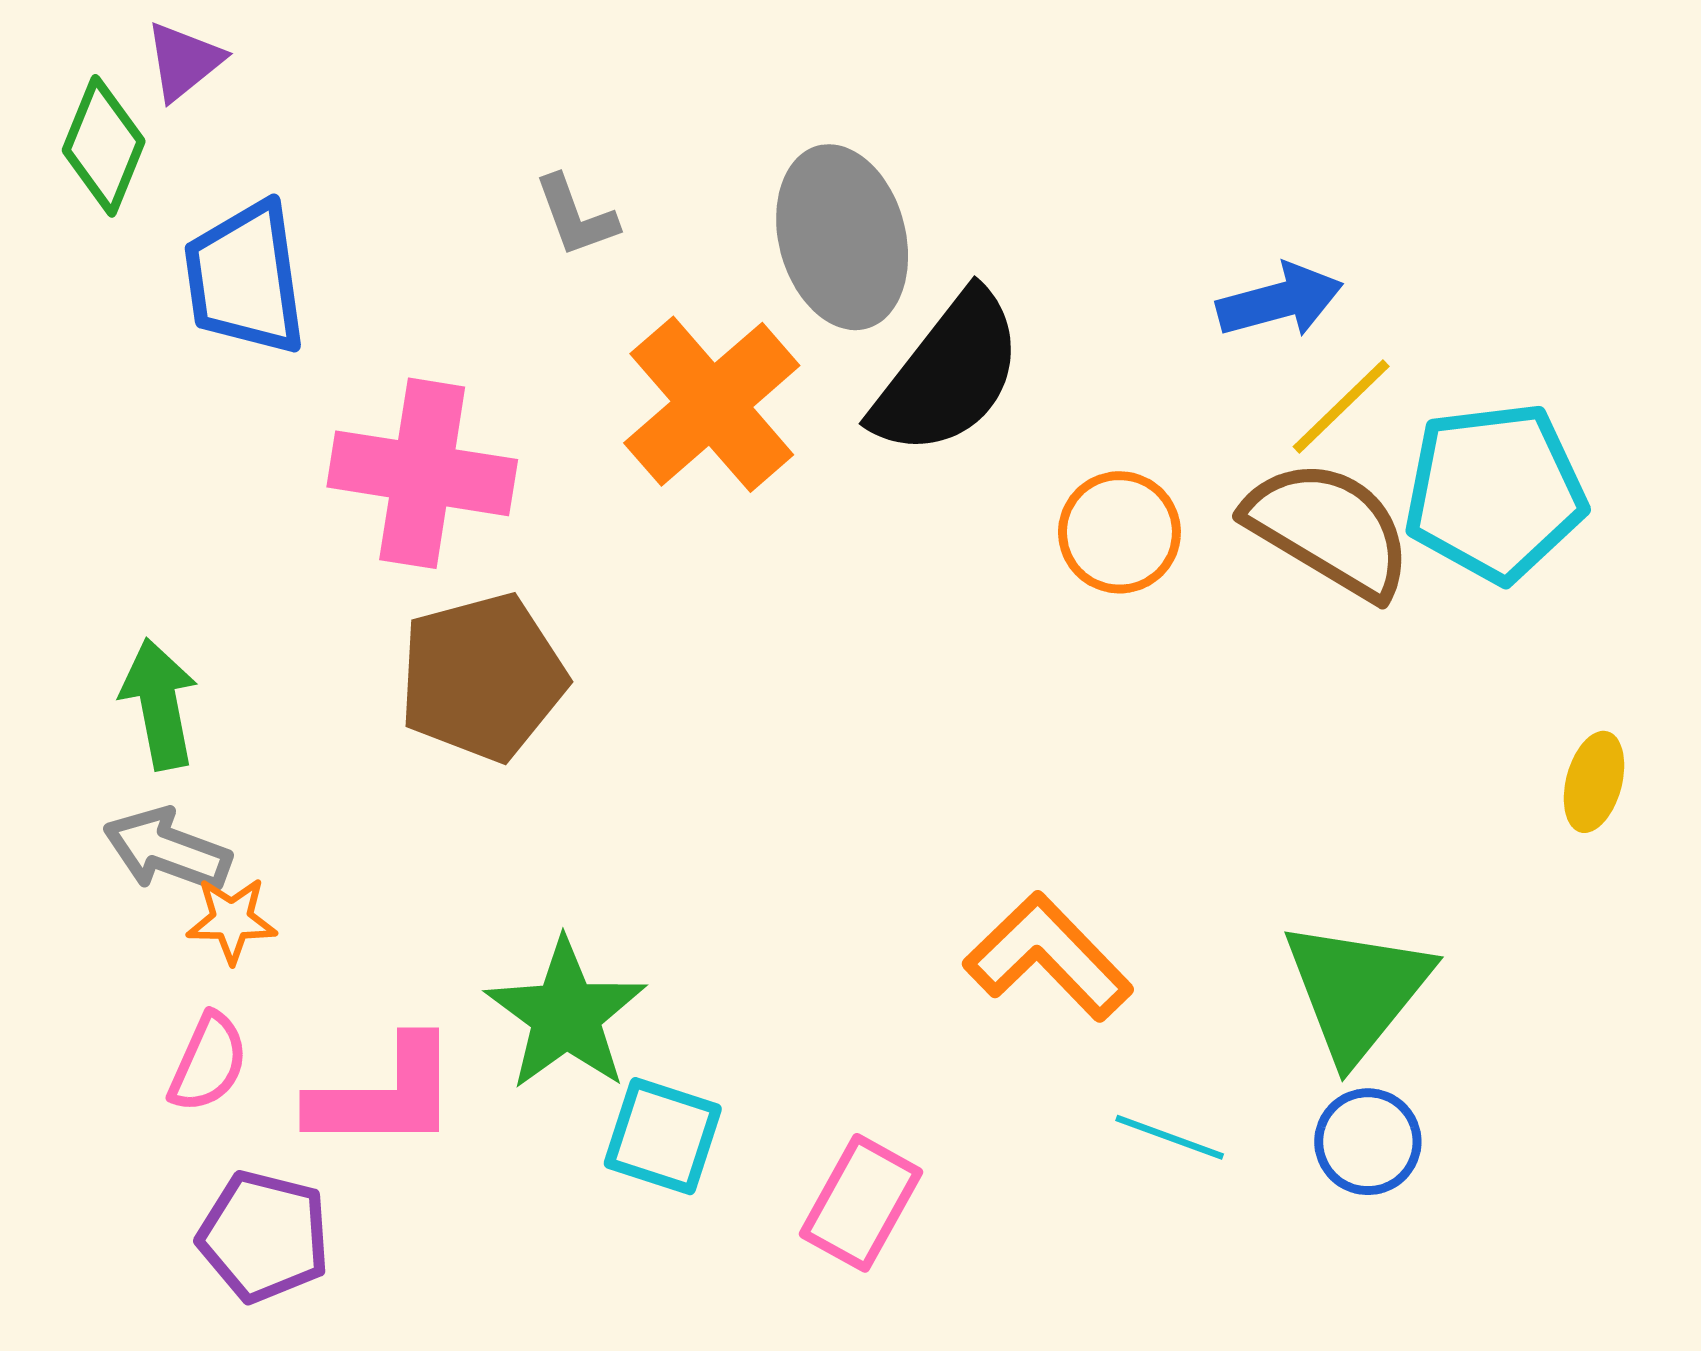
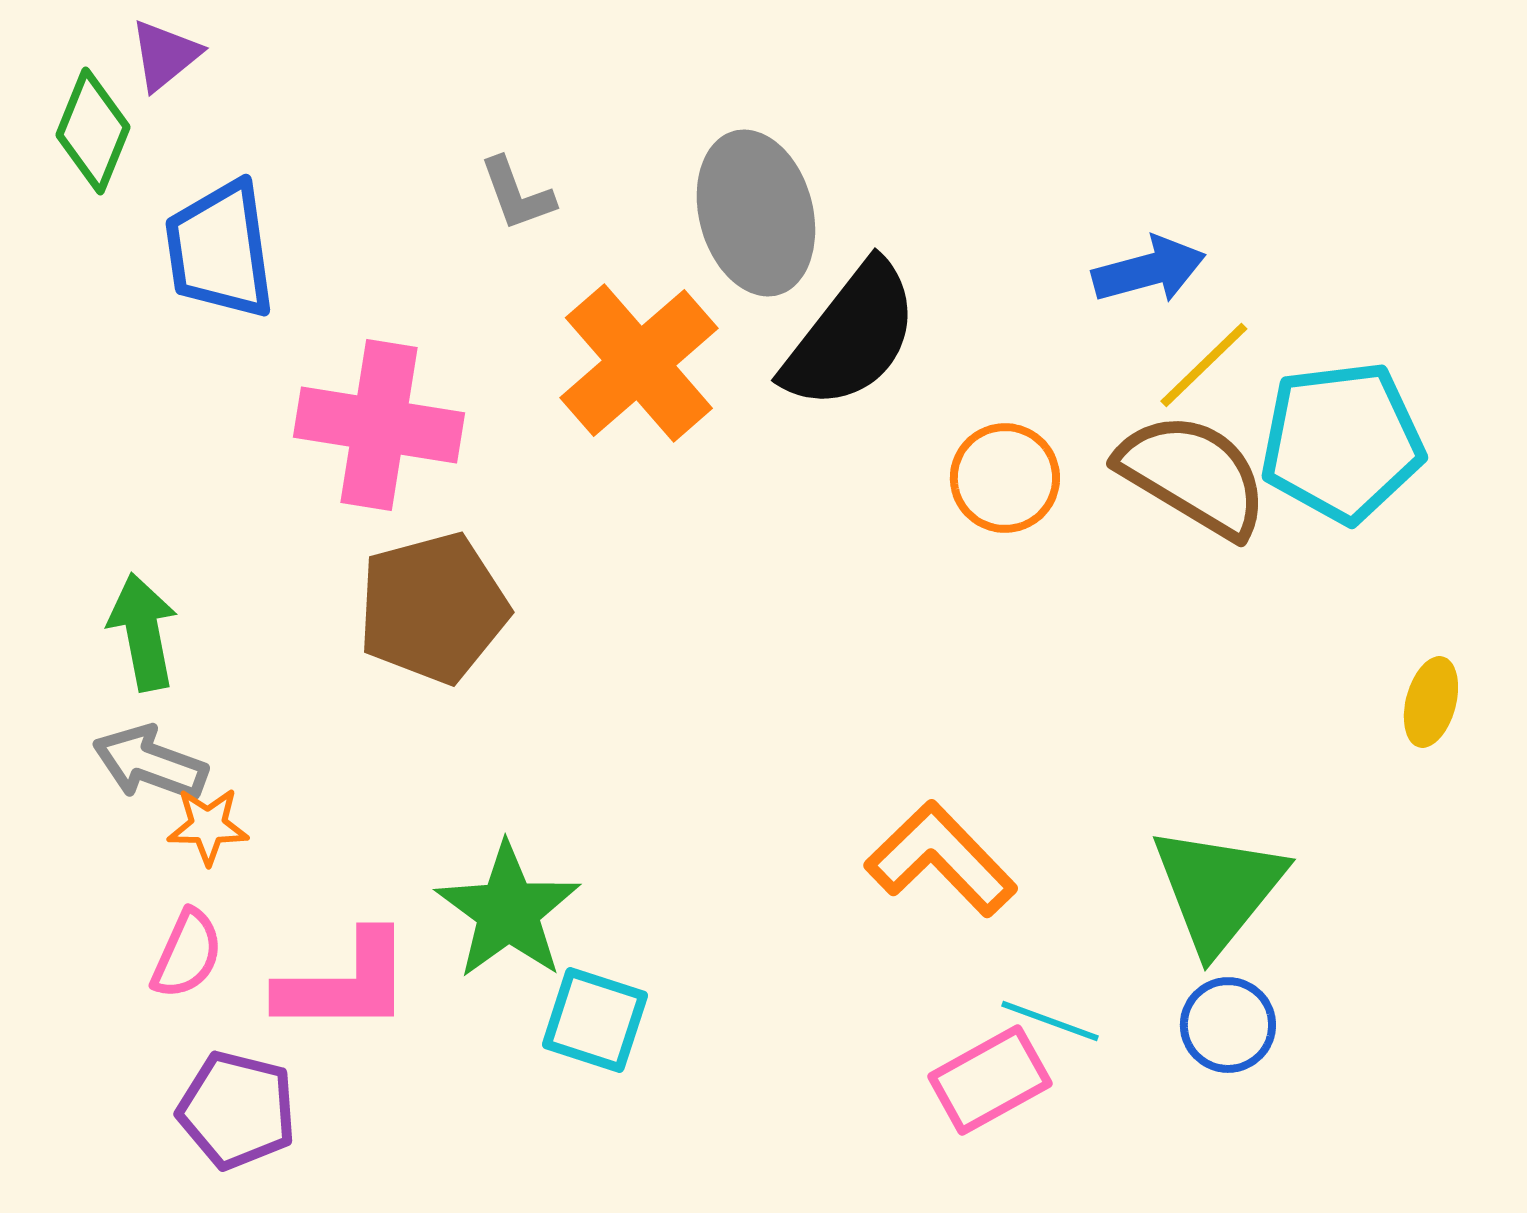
pink rectangle: (861, 1203) -> (990, 1080), moved, turned 32

